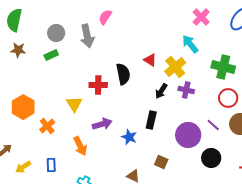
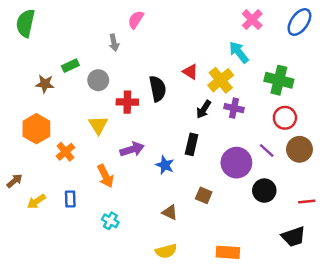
gray circle: (56, 33) -> (98, 80), moved
gray arrow: (87, 36) -> (114, 43), size x0.6
brown star: (18, 50) -> (45, 84), moved

